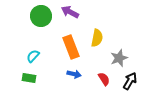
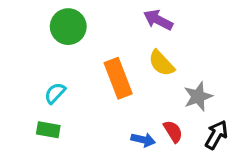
purple arrow: (70, 12) -> (158, 20), moved
yellow semicircle: (97, 38) -> (161, 63), turned 126
blue arrow: (74, 74) -> (143, 140), moved

